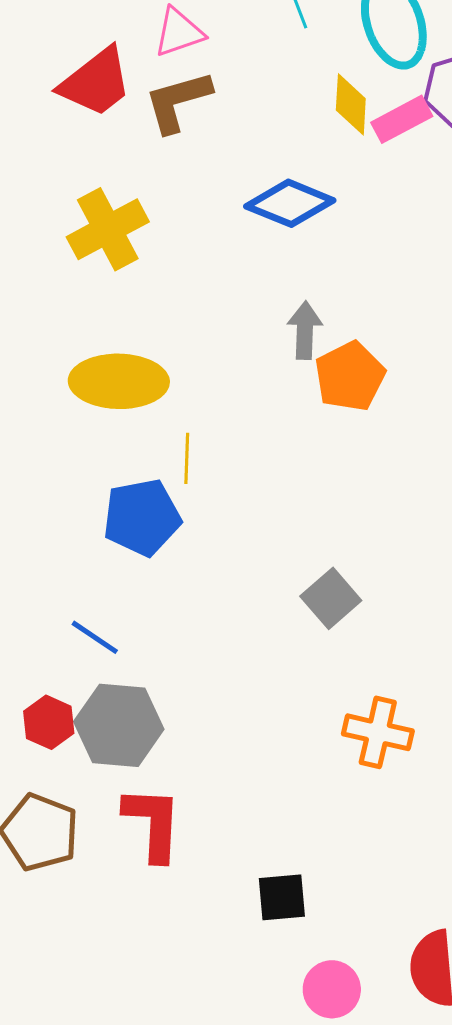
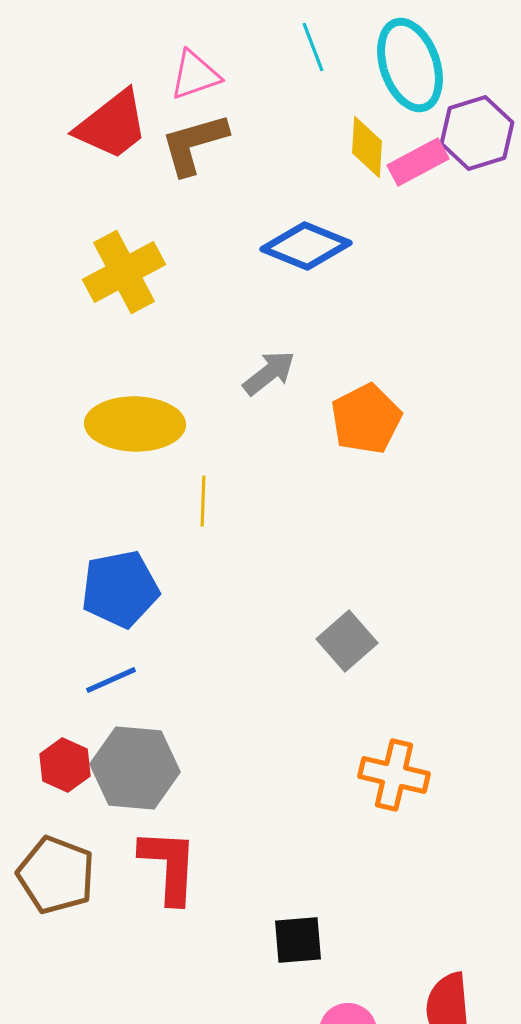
gray arrow: (305, 330) -> (269, 373), moved, turned 50
blue pentagon: (142, 517) -> (120, 589), moved
blue line: (95, 637) -> (111, 680), turned -58

